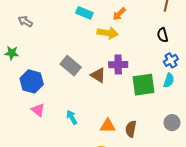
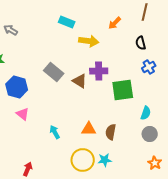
orange arrow: (119, 14) -> (115, 23), moved
cyan semicircle: (169, 80) -> (146, 113), moved
cyan arrow: (72, 117) -> (55, 132), moved
gray circle: (172, 123) -> (150, 134), moved

